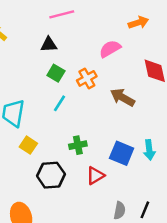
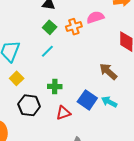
orange cross: (87, 78) -> (74, 27), moved
brown arrow: (122, 97) -> (108, 71), moved
cyan arrow: (149, 150) -> (109, 102), turned 112

